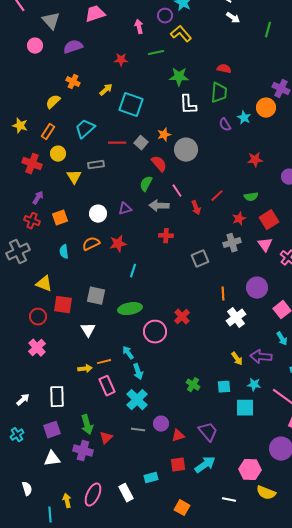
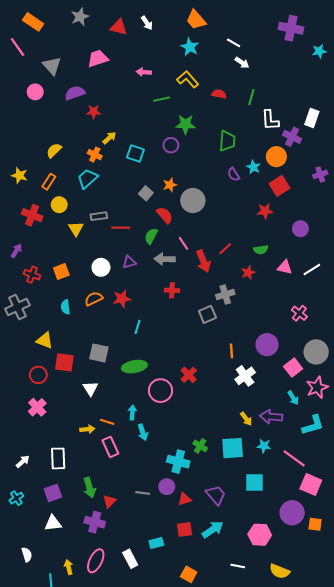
purple circle: (165, 16) -> (171, 145), moved
pink arrow: (139, 27) -> (144, 72), turned -72
green line: (268, 30) -> (251, 97), moved
red star: (121, 60) -> (94, 112), moved
red semicircle: (224, 69) -> (219, 94), moved
orange cross: (73, 82) -> (95, 155), moved
cyan square: (131, 105) -> (135, 154), size x0.7
white L-shape: (188, 105) -> (270, 120), moved
red line: (117, 143) -> (121, 228), moved
purple arrow: (38, 198) -> (16, 251), moved
red arrow: (196, 208) -> (203, 261), size x1.5
red square: (269, 220) -> (280, 186), moved
gray cross: (232, 243) -> (225, 294), moved
pink triangle: (265, 245) -> (285, 267), moved, turned -42
cyan arrow: (128, 353) -> (132, 412), turned 40
orange line: (104, 362) -> (107, 422), turned 32
cyan square: (224, 387) -> (233, 448), size x1.6
cyan cross: (137, 400) -> (178, 462), moved, turned -30
cyan square: (245, 408) -> (254, 482), moved
purple cross: (83, 451) -> (95, 522), moved
yellow semicircle: (266, 493) -> (280, 571), moved

